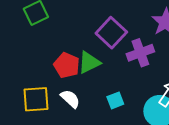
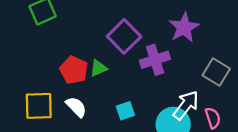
green triangle: (89, 63) -> (98, 68), size x0.7

